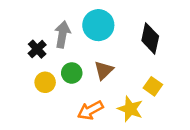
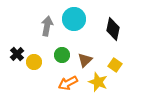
black cross: (37, 49) -> (17, 54), moved
brown triangle: (104, 70) -> (85, 60), moved
green circle: (72, 73) -> (62, 55), moved

